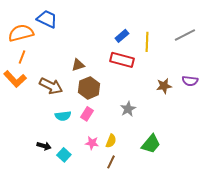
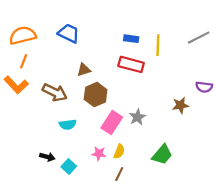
blue trapezoid: (47, 19) -> (69, 33), moved
blue rectangle: (122, 36) -> (131, 39), turned 48
brown star: (164, 86) -> (180, 105), moved
pink rectangle: (87, 114) -> (112, 122), moved, size x1.5

